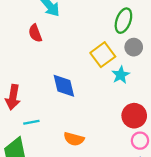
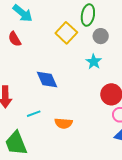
yellow square: (103, 55) -> (66, 33), moved
cyan line: (31, 122) -> (34, 114), moved

